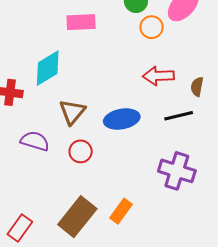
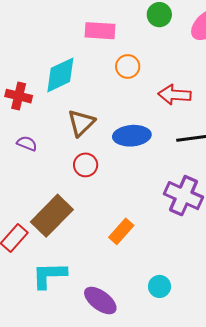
orange circle: (152, 27) -> (128, 66), moved
purple semicircle: (35, 141) -> (27, 143), moved, size x0.7
brown rectangle: (77, 217) -> (52, 216), moved

